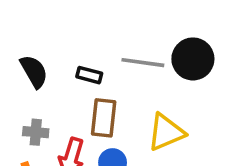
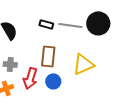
black rectangle: (89, 75) -> (46, 24), moved

